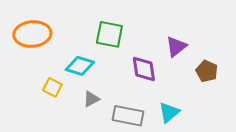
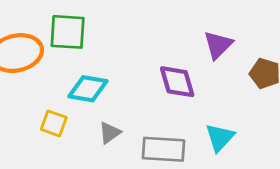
green square: (109, 34) -> (68, 32), moved

